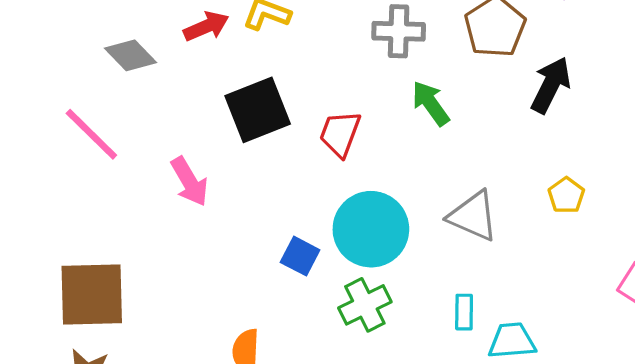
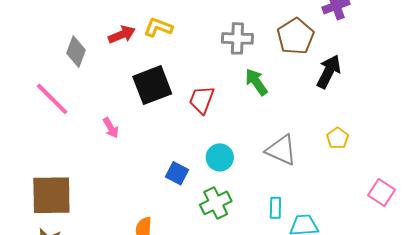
gray diamond: (131, 55) -> (76, 52), turned 64
pink arrow: (189, 182) -> (111, 128), size x0.7
cyan circle: (371, 229) -> (220, 157), size x0.6

